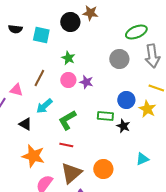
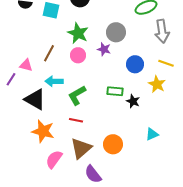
green star: (68, 58) -> (78, 33), size x1.5
gray circle: (119, 59) -> (116, 32), moved
purple star: (86, 82) -> (104, 49), moved
blue circle: (126, 100) -> (135, 64), moved
cyan arrow: (44, 106) -> (54, 81), turned 42
black triangle: (25, 124) -> (35, 99), size x1.6

